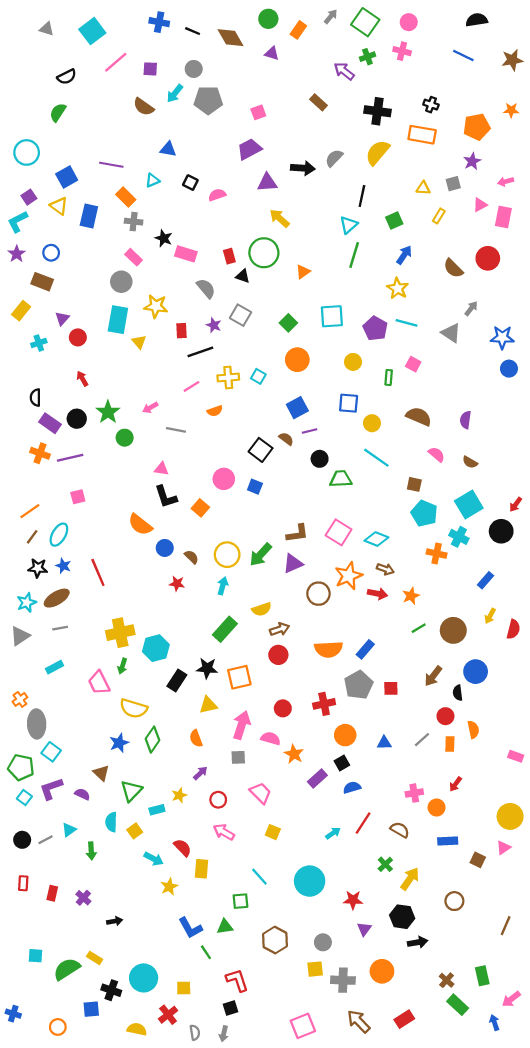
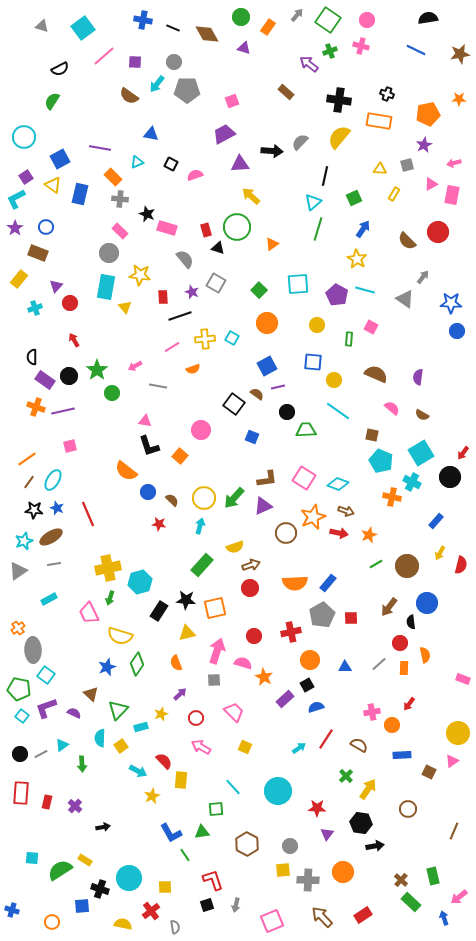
blue square: (255, 487) -> (252, 437), moved
red rectangle: (23, 883) -> (21, 793), size x1.6
gray arrow: (224, 1034) -> (236, 905), moved

